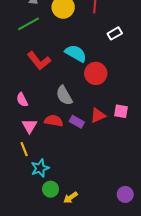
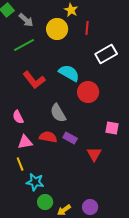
white rectangle: (115, 33) -> (106, 54), size x1.5
red triangle: (98, 115) -> (94, 154), moved, turned -35
pink triangle: (29, 126) -> (25, 142), turned 49
cyan star: (40, 168) -> (35, 182), turned 30
purple circle: (125, 194) -> (90, 207), moved

